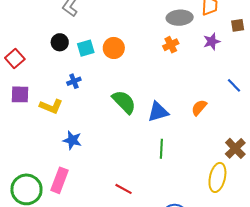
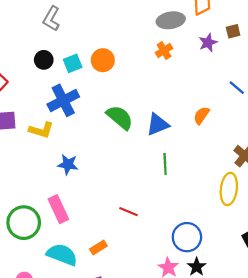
brown square: (238, 25) -> (233, 31), moved
blue cross: (74, 81) -> (63, 100), size x2.0
pink rectangle: (59, 180) -> (58, 209), turned -40

